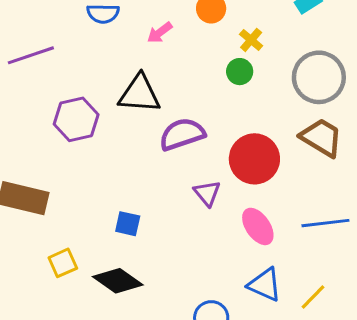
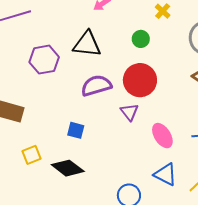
green circle: (240, 72) -> (141, 39), moved
purple semicircle: (182, 134) -> (96, 86), moved
red circle: (254, 159) -> (140, 80), moved

